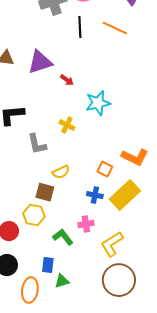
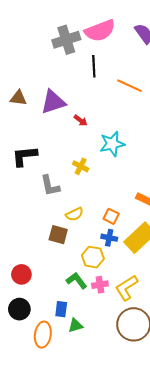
orange line: (115, 28) -> (130, 86), moved
orange square: (105, 169) -> (111, 216), moved
yellow hexagon: (34, 215) -> (93, 257), moved
pink cross: (86, 224) -> (100, 285), moved

